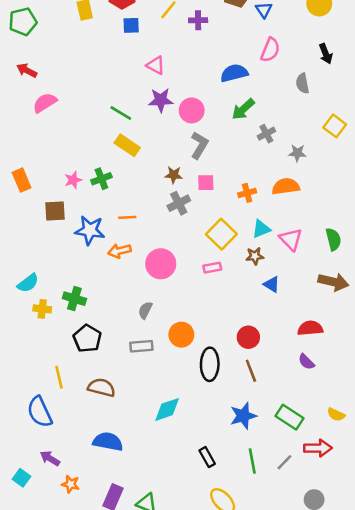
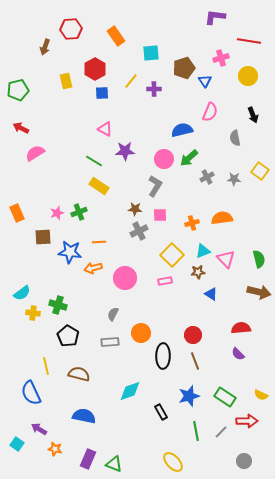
pink triangle: (156, 65) -> (105, 129), moved
pink circle: (192, 110) -> (164, 159), moved
gray star: (297, 153) -> (234, 179), moved
black rectangle: (207, 457) -> (161, 412), moved

